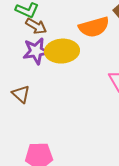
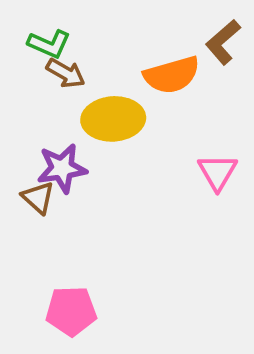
purple star: (36, 51) -> (62, 168), moved

